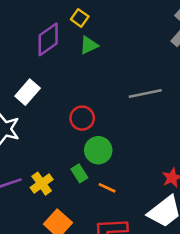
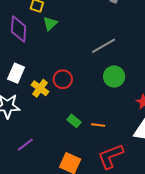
purple diamond: (48, 39) -> (19, 29), turned -32
green circle: (98, 150) -> (114, 76), moved
yellow cross: (42, 184) -> (40, 88), moved

